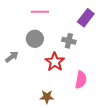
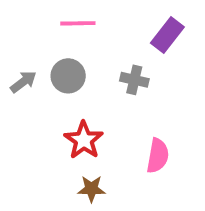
gray arrow: (12, 57) -> (23, 82), moved
red star: (55, 62) -> (84, 140), moved

